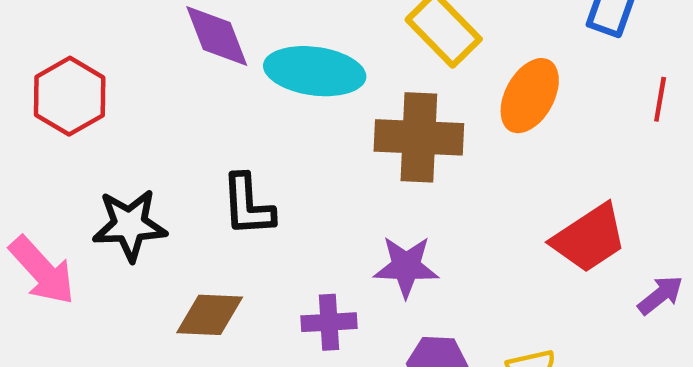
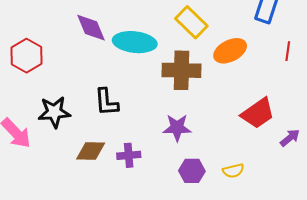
orange ellipse: (530, 96) -> (230, 51), turned 36
purple cross: (329, 322) -> (129, 155), moved

